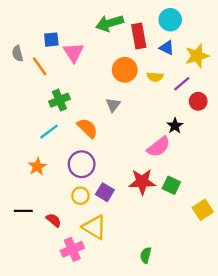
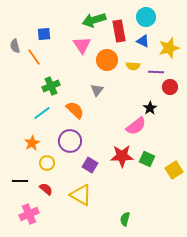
pink triangle: (73, 52) -> (82, 45), moved
purple line: (182, 84) -> (156, 72), turned 42
yellow circle: (80, 196) -> (47, 163), moved
yellow square: (203, 210) -> (174, 170), moved
pink cross: (72, 249) -> (29, 214), moved

